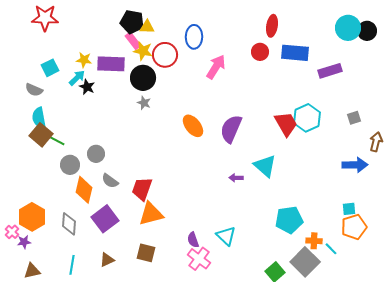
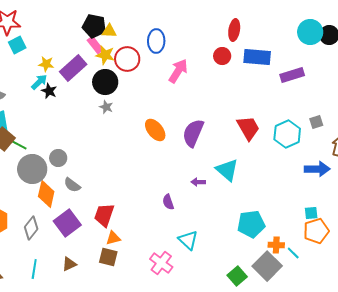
purple rectangle: (111, 64) -> (73, 68), turned -44
cyan square: (50, 68) -> (17, 45), moved
cyan hexagon: (307, 118) -> (287, 134), moved
gray circle: (70, 165) -> (32, 169), size x1.5
red trapezoid: (142, 189) -> (104, 215), moved
orange triangle: (151, 214) -> (113, 238), moved, size x0.6
gray diamond: (69, 224) -> (31, 228), turned 35
purple semicircle: (193, 240) -> (168, 202), moved

